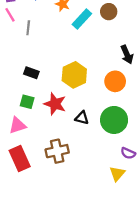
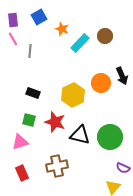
orange circle: (115, 81) -> (101, 83), moved
black triangle: (82, 118) -> (80, 135), size x1.5
red rectangle: (20, 159) -> (22, 173), size x0.7

